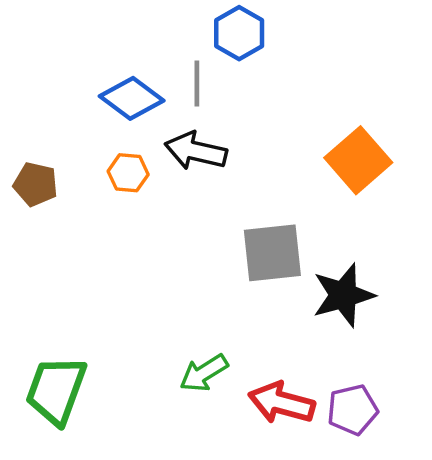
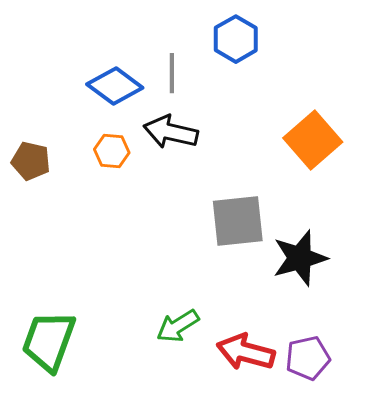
blue hexagon: (239, 33) -> (236, 39), moved

